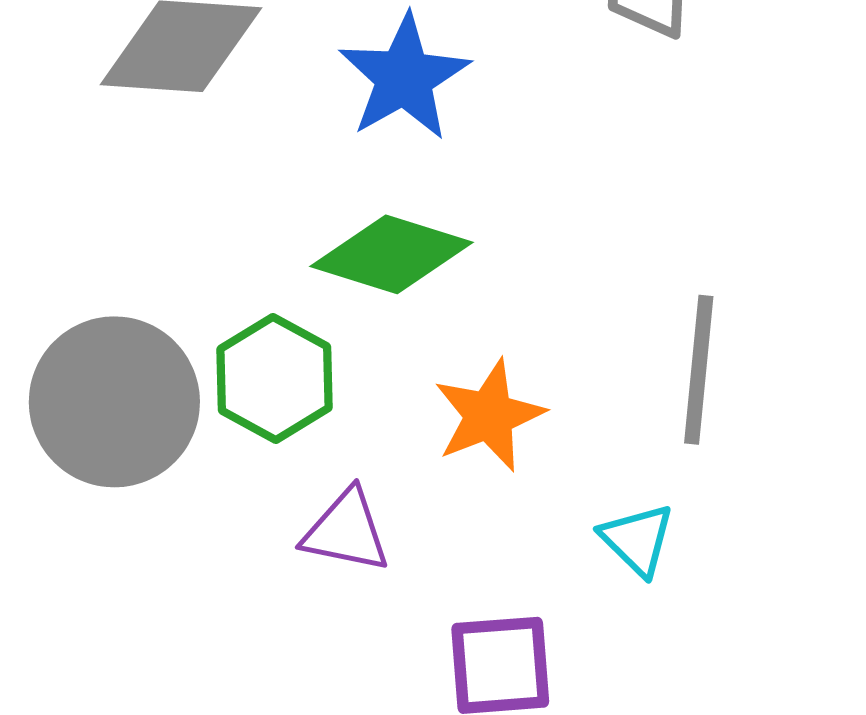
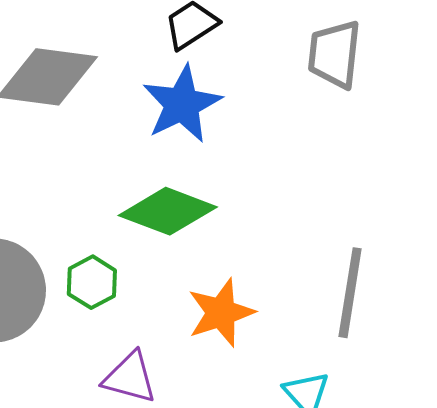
green hexagon: (274, 378) -> (92, 282), size x0.7

